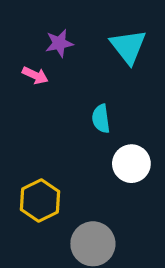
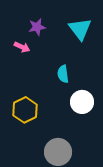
yellow hexagon: (40, 201) -> (25, 110), moved

